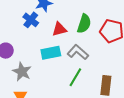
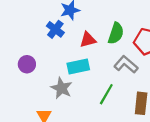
gray L-shape: (78, 52) -> (126, 64), moved
gray star: (22, 72) -> (61, 88), moved

